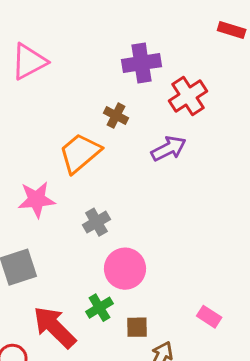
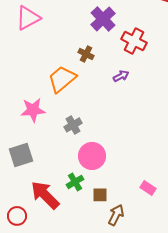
purple cross: (142, 63) -> (103, 19), turned -35
red cross: (188, 96) -> (134, 41), turned -30
purple arrow: (169, 149) -> (121, 76), size x0.7

